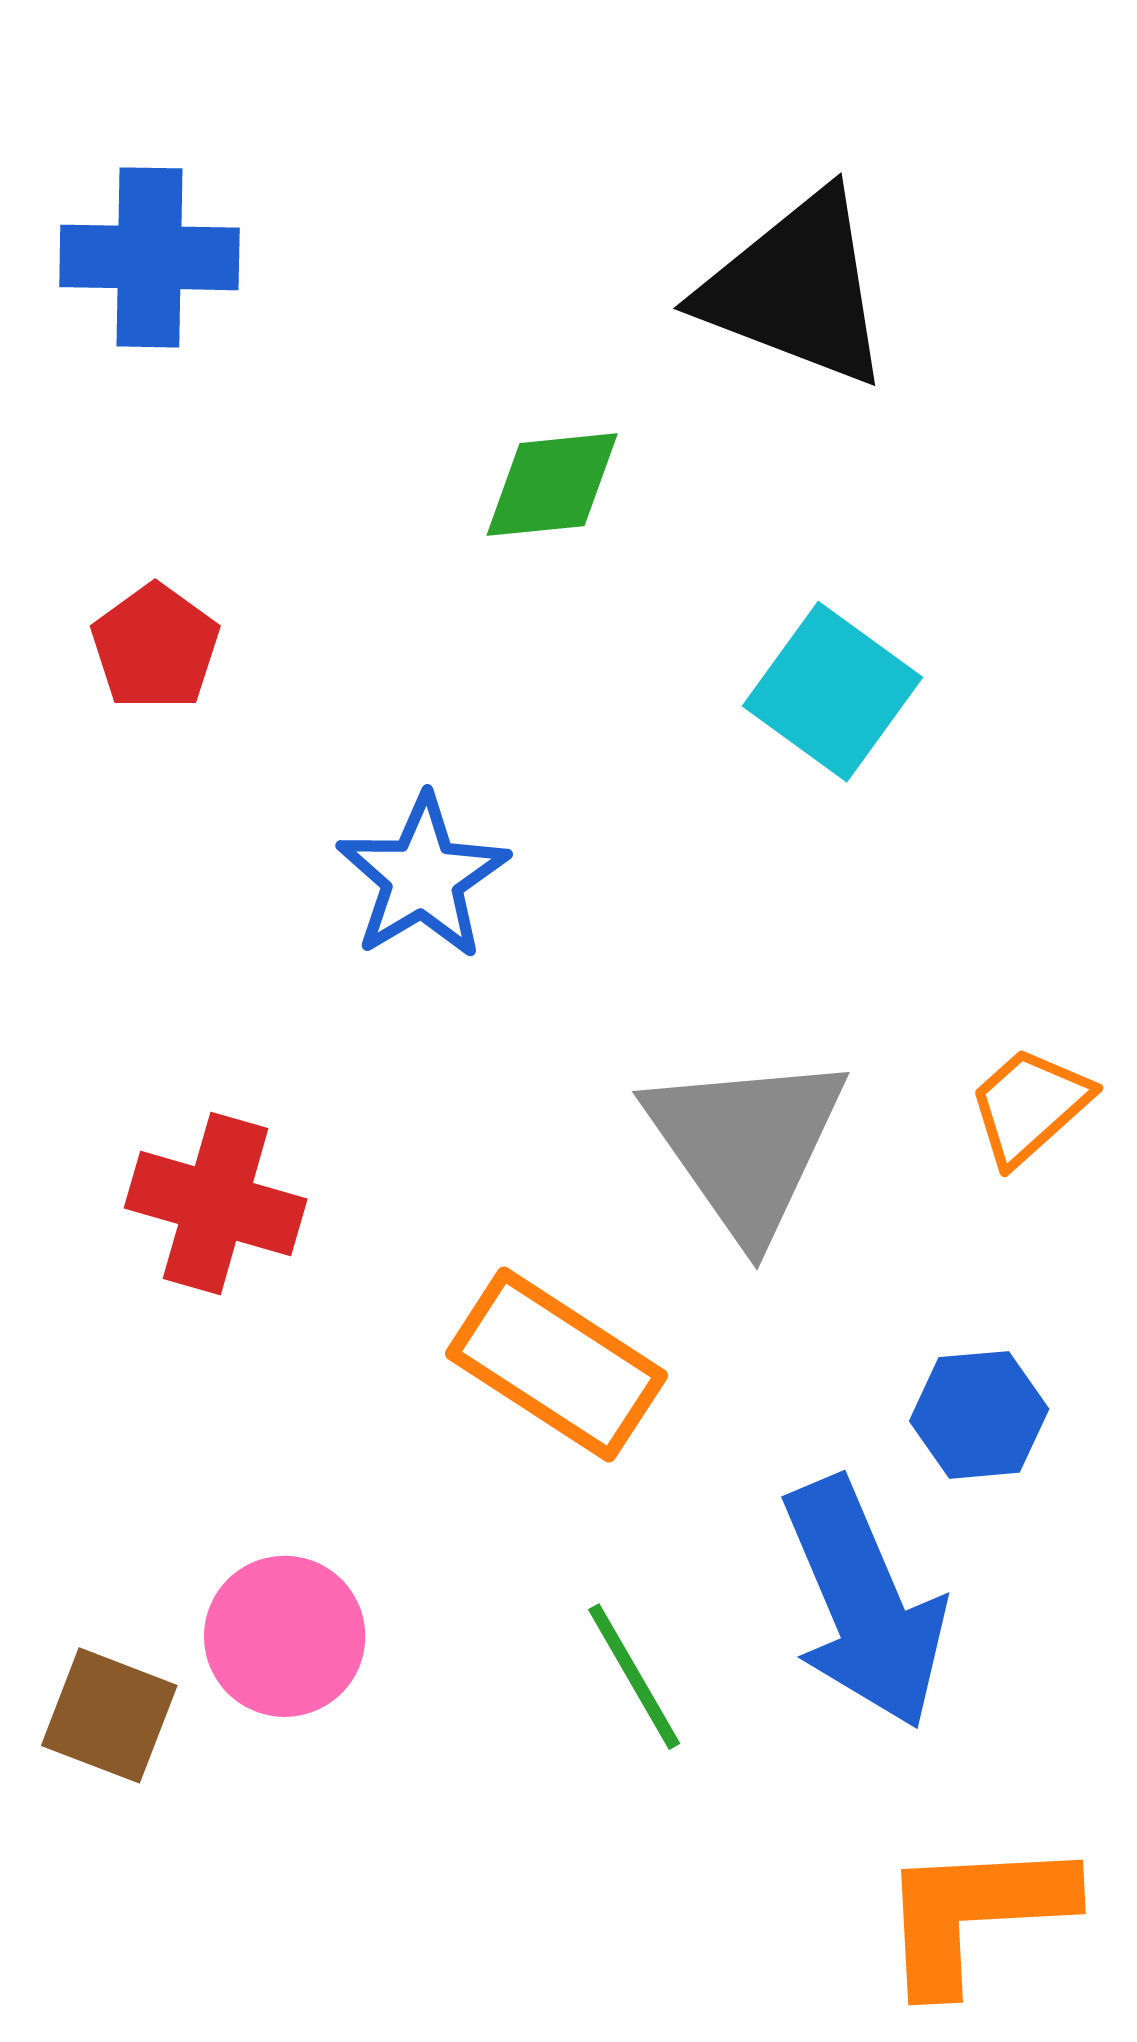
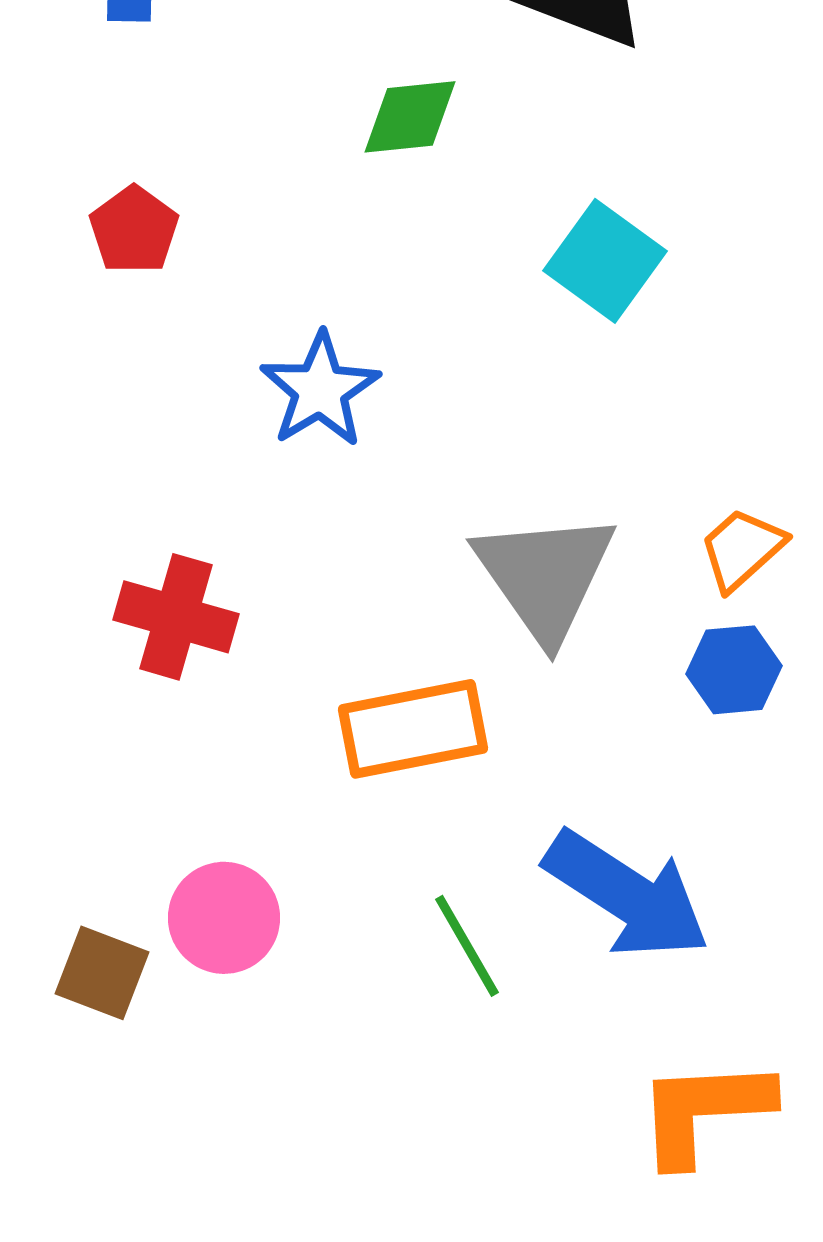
orange rectangle: (556, 1365) -> (413, 729), turned -44
blue hexagon: (979, 1415) -> (734, 670), moved
blue arrow: (864, 1603) -> (627, 895), turned -34

